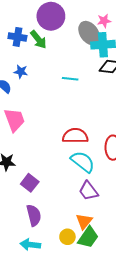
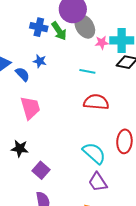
pink star: (104, 21) -> (102, 43), moved
gray ellipse: (89, 33) -> (85, 27), moved
red semicircle: (75, 136) -> (96, 102), moved

